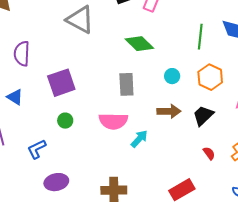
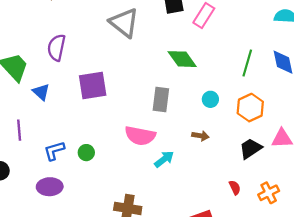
brown arrow: (169, 111) -> (200, 136), size x0.7
black trapezoid: (203, 116) -> (251, 149), moved
green circle: (65, 121) -> (86, 153), moved
purple ellipse: (56, 182) -> (50, 187), moved

